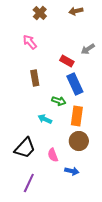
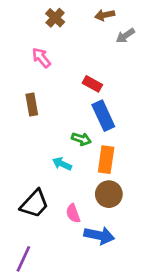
gray arrow: (88, 49) -> (125, 36), moved
brown rectangle: (35, 78) -> (32, 105), moved
blue arrow: (72, 171) -> (99, 235), size x1.5
purple line: (29, 183) -> (23, 259), moved

